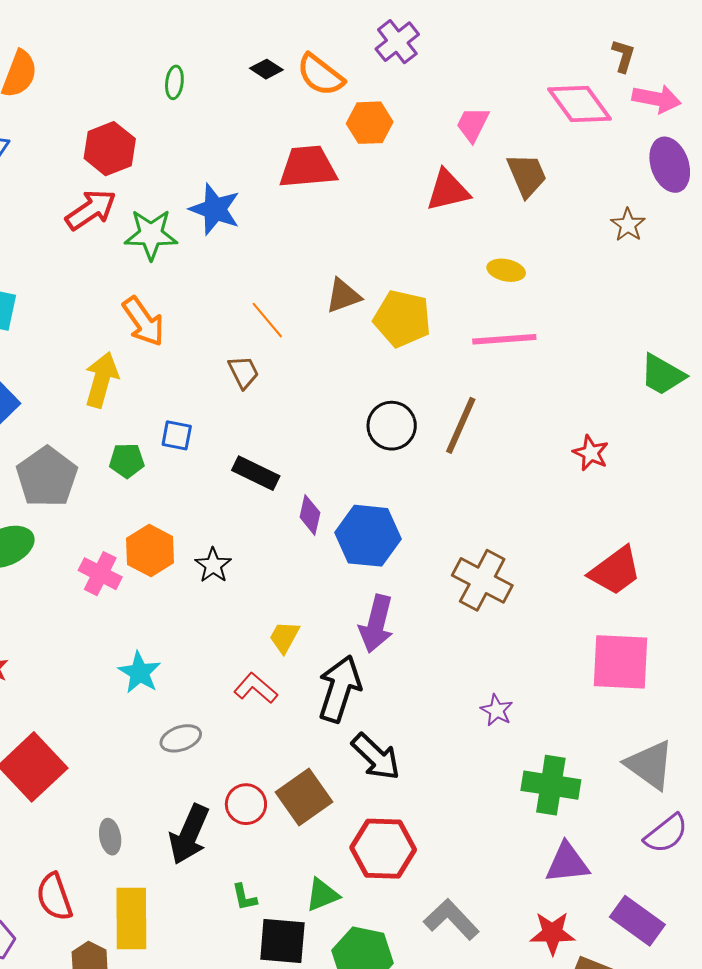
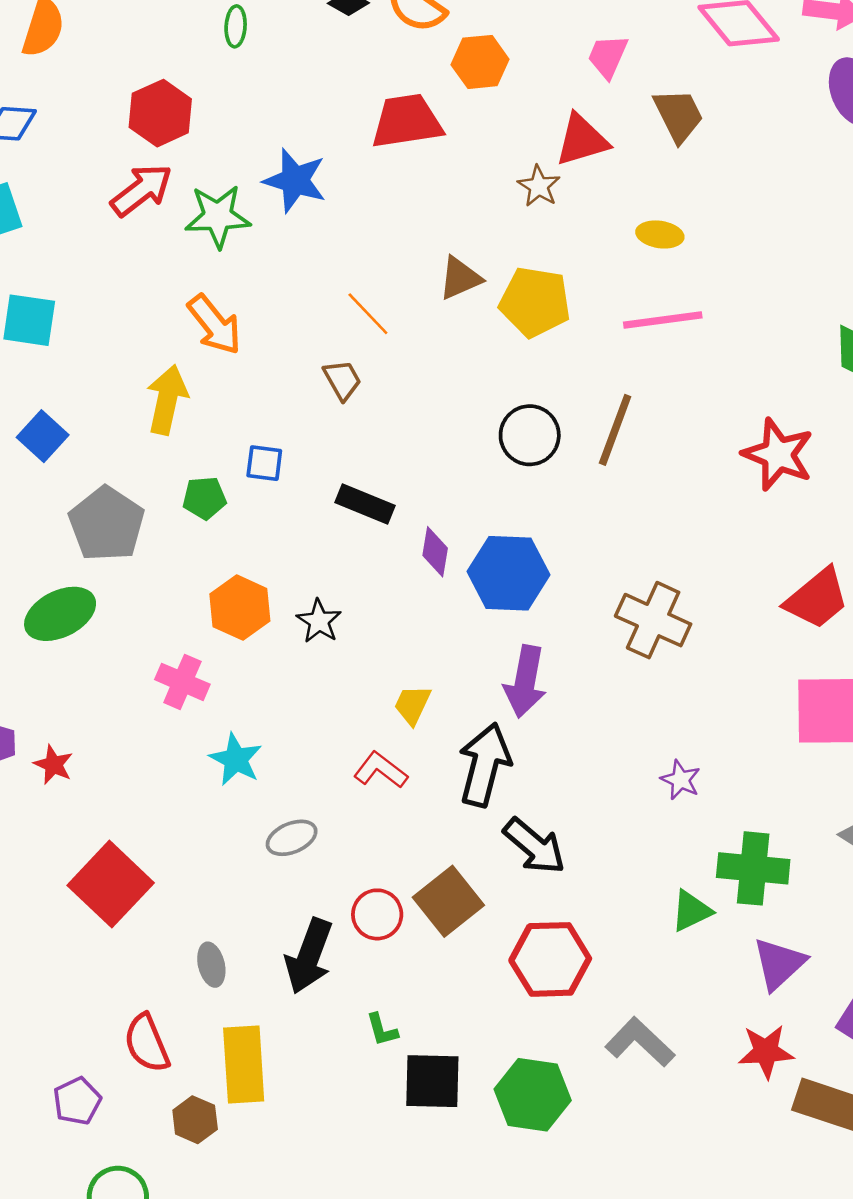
brown star: (628, 225) -> (539, 186), moved
red star: (591, 453) -> (778, 454), size x1.6
pink cross: (100, 574) -> (182, 682), moved
purple triangle: (567, 863) -> (779, 964), turned -33
green triangle: (322, 895) -> (691, 911), moved

